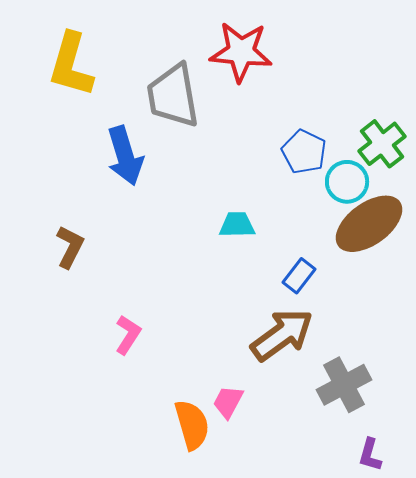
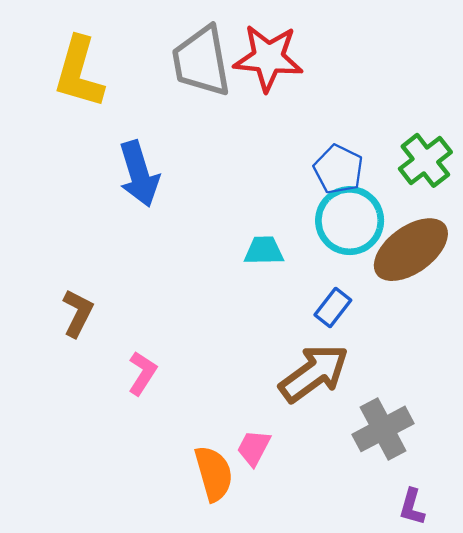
gray trapezoid: (173, 96) -> (201, 61), moved
cyan circle: (347, 182) -> (350, 221), moved, size x1.4
brown L-shape: (70, 247) -> (78, 313), moved

